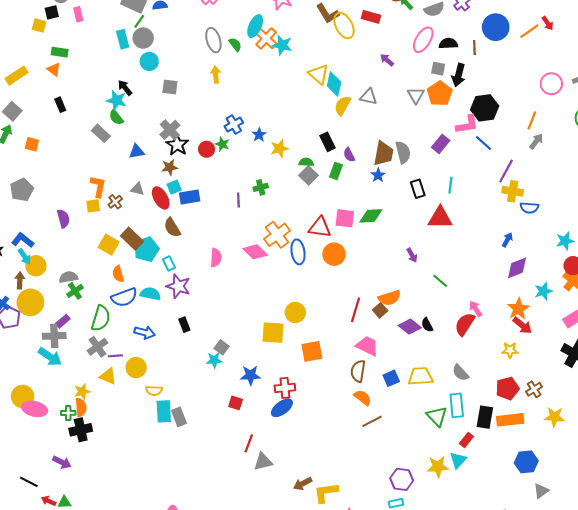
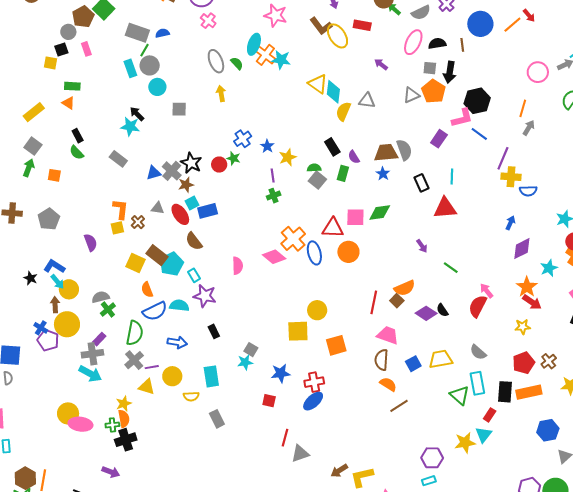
gray triangle: (416, 95) -> (411, 95), turned 42
green semicircle: (116, 117) -> (77, 153), moved
gray cross: (170, 130) -> (172, 171), moved
brown trapezoid: (384, 154) -> (386, 153), turned -100
purple line: (238, 200) -> (273, 176), moved
cyan rectangle: (164, 411) -> (211, 376), moved

